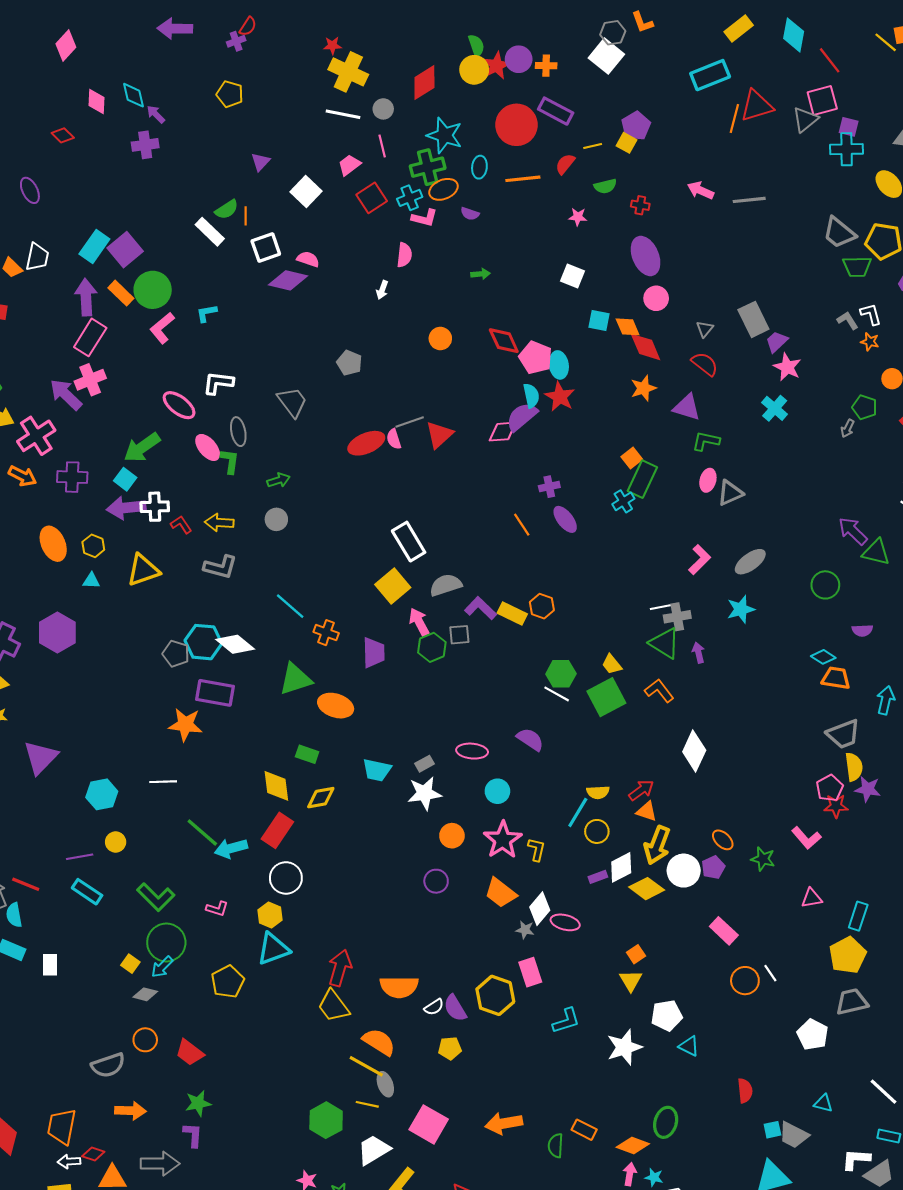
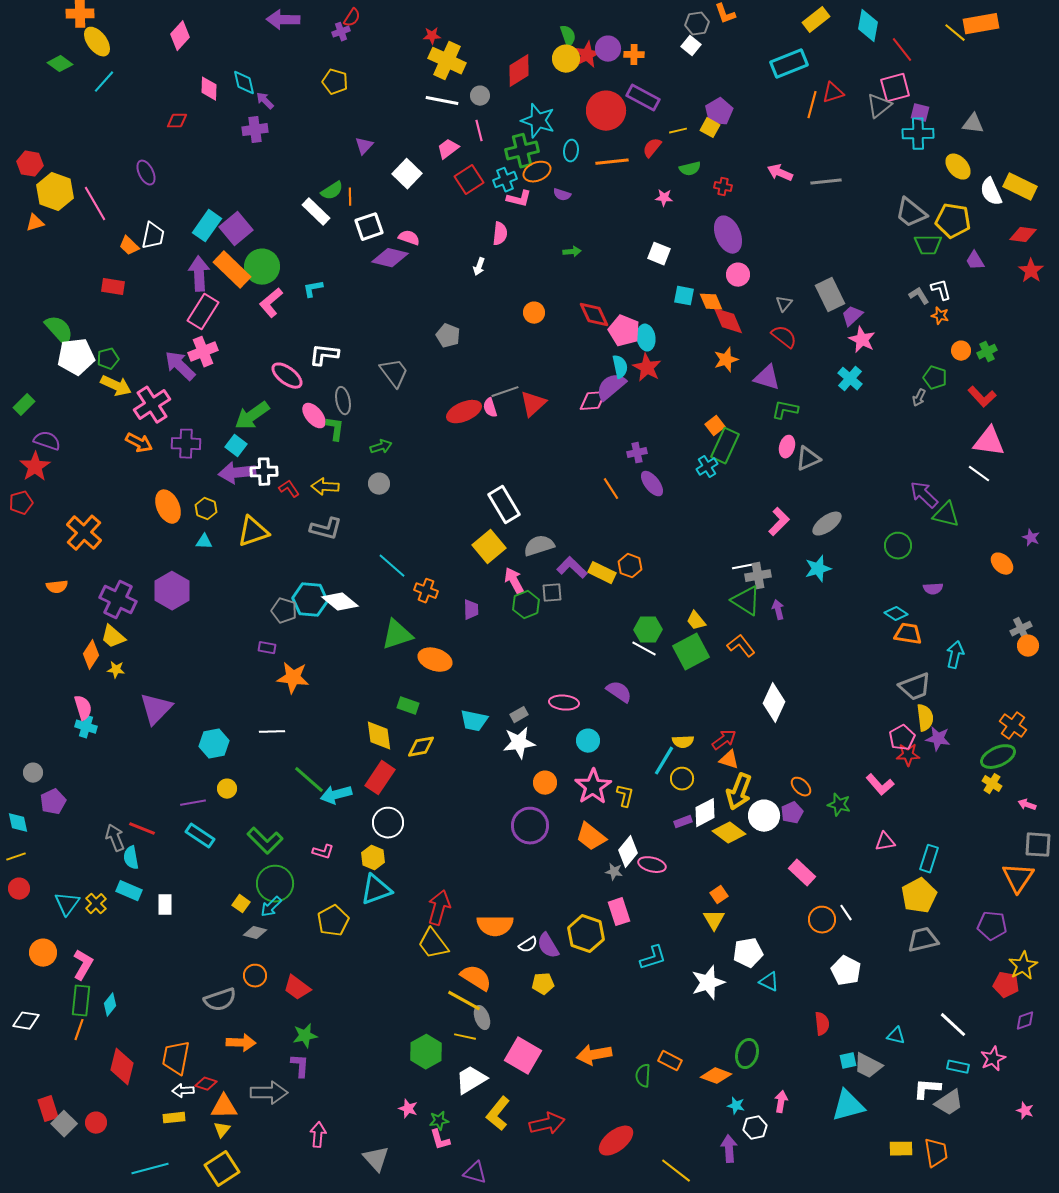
white square: (606, 56) -> (691, 46), size x0.6
red triangle: (757, 106) -> (833, 93), size x0.7
red diamond: (63, 135) -> (177, 121), turned -45
orange rectangle: (121, 293) -> (232, 270), size x1.5
purple trapezoid: (374, 653) -> (471, 610), size x0.7
purple rectangle: (215, 693) -> (267, 648), moved, size x0.5
purple circle: (436, 881) -> (530, 826), size x1.6
white pentagon: (813, 1035) -> (846, 971), moved
pink arrow: (630, 1174) -> (781, 1102), moved

